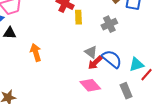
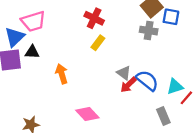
yellow rectangle: (78, 17) -> (98, 43), moved, turned 40
gray cross: (109, 24) -> (149, 31), moved, turned 35
pink diamond: (90, 85) -> (87, 114), moved

